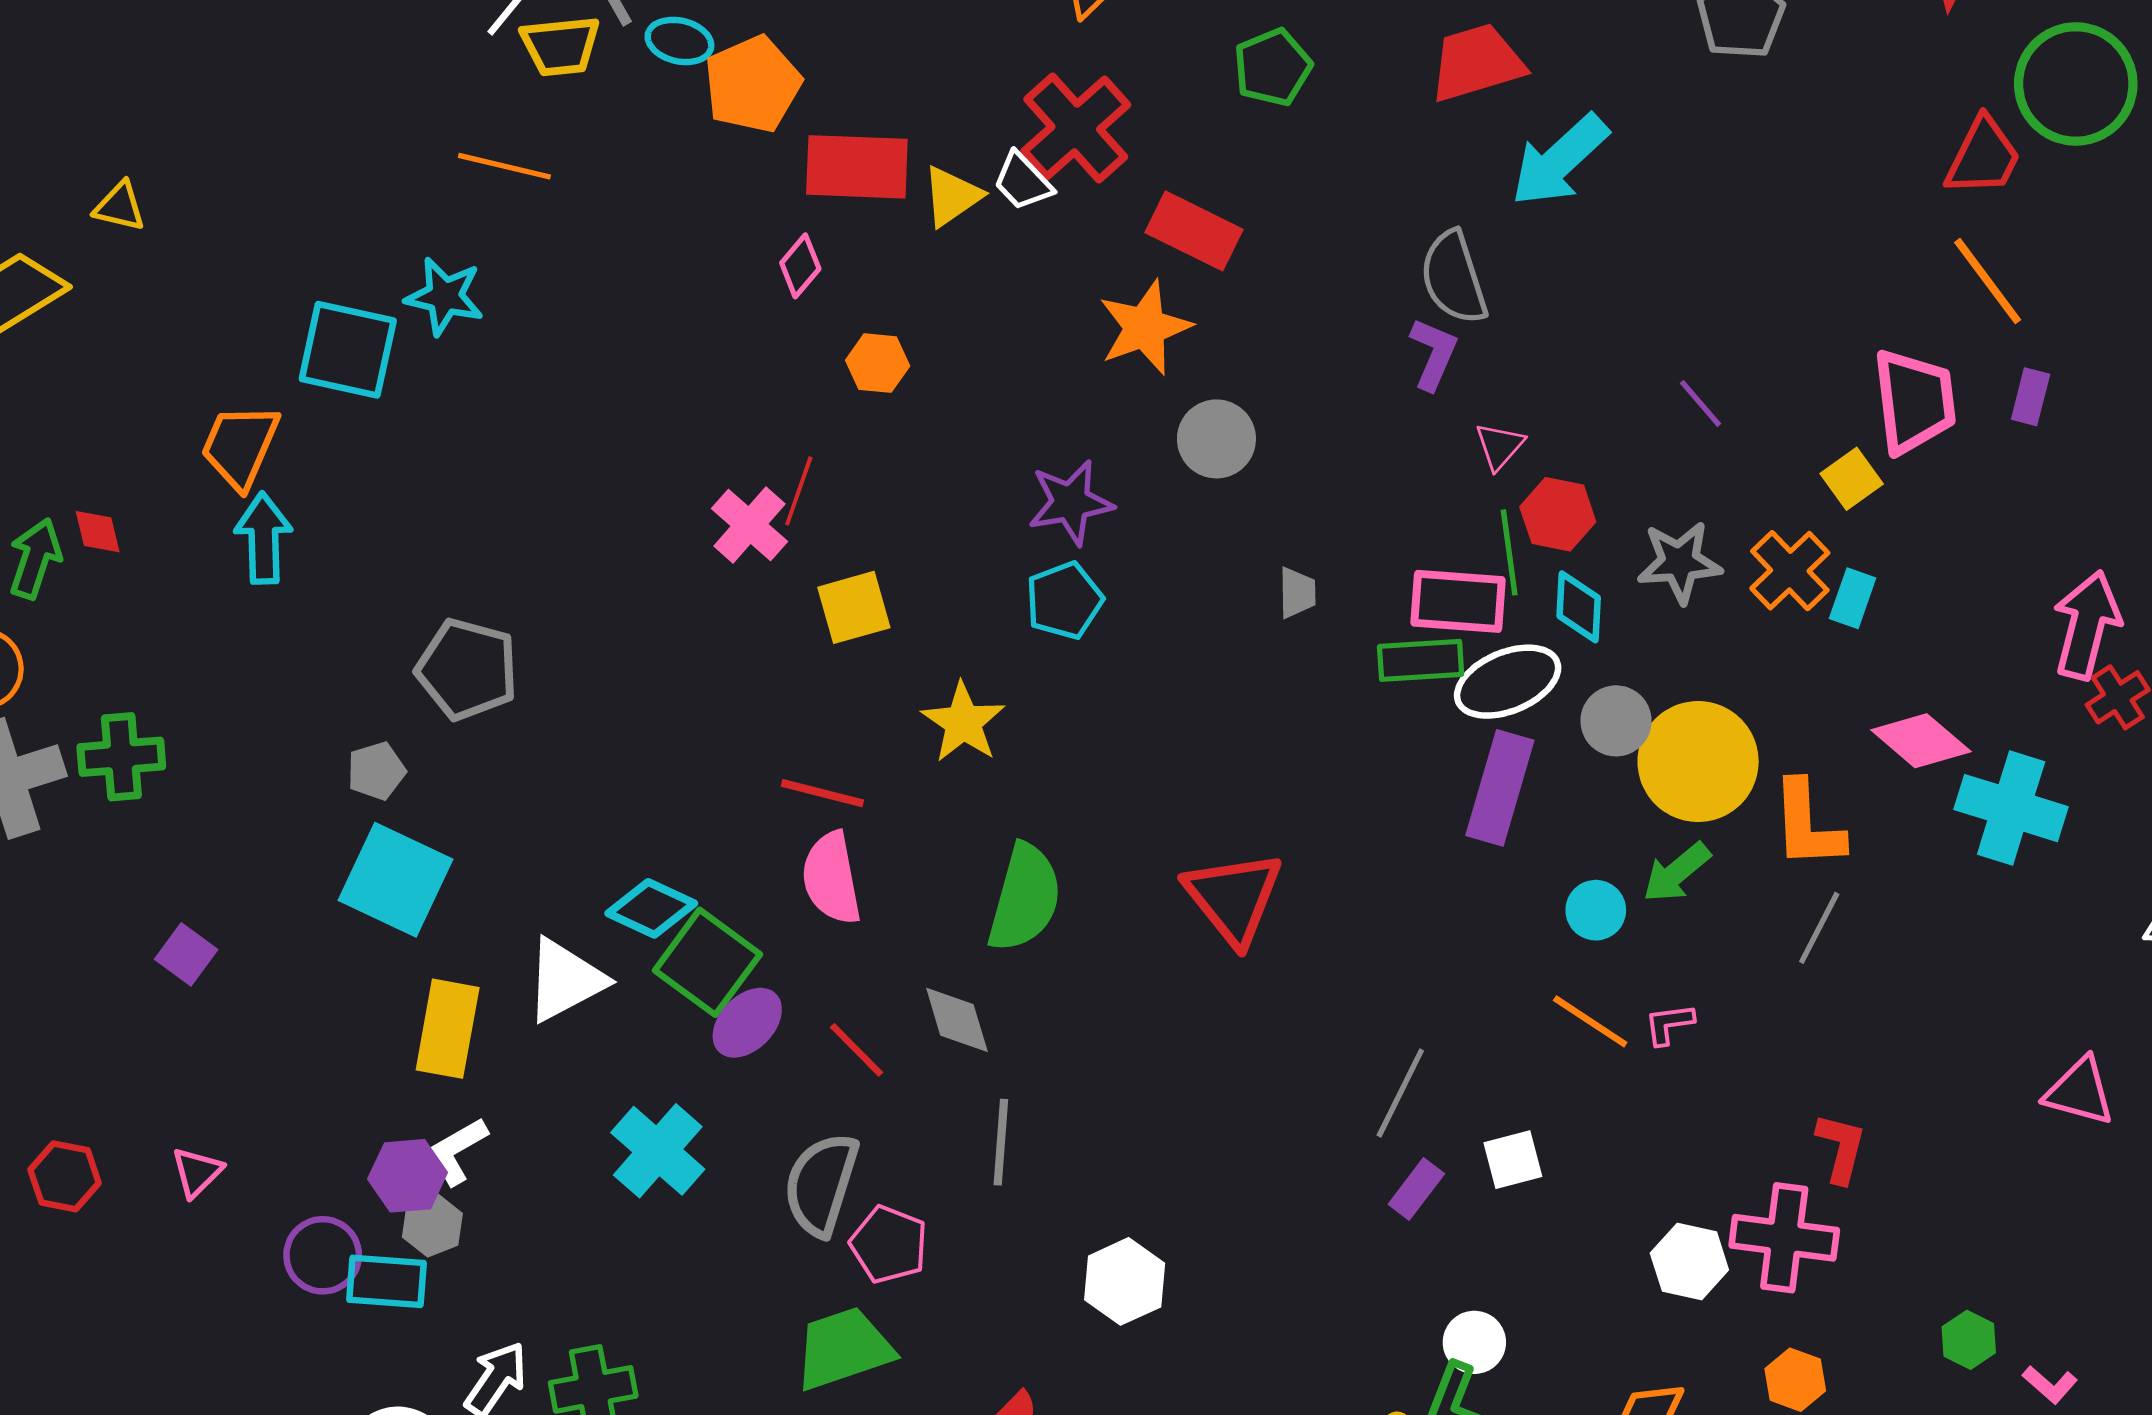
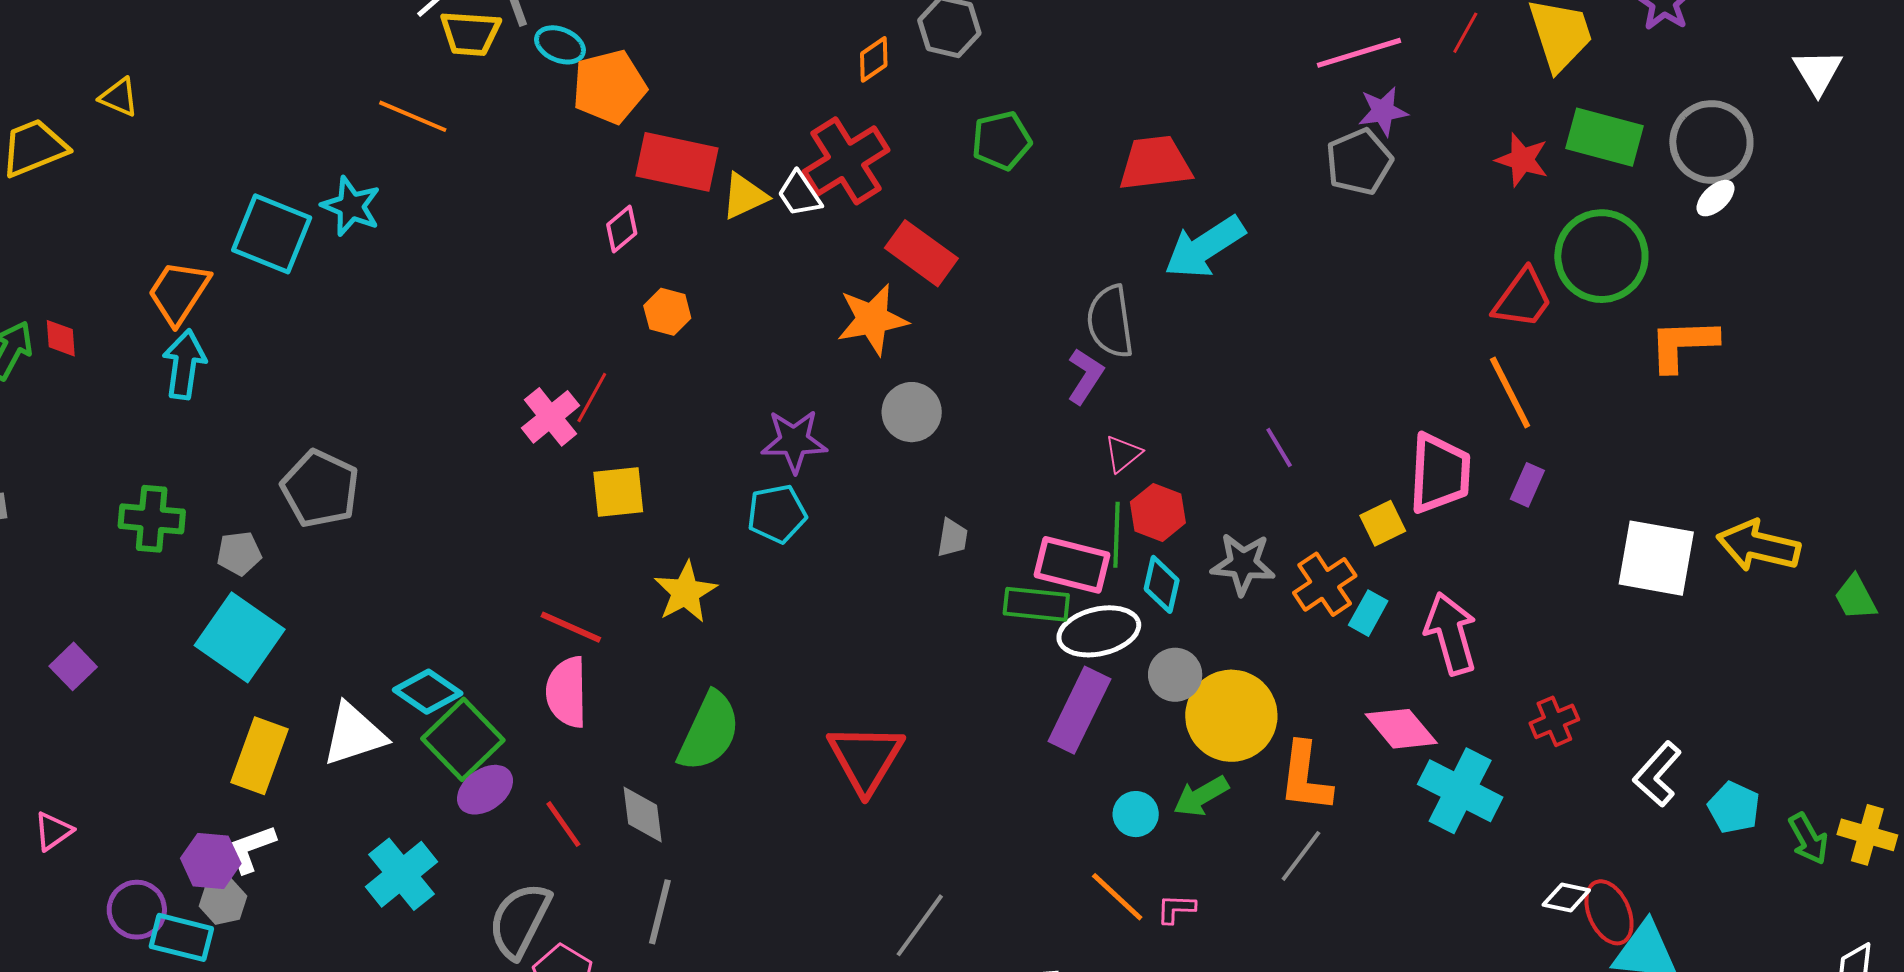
pink arrow: (2087, 625) -> (1451, 634), moved, turned -40
green cross: (121, 757) -> (152, 519), moved
gray line: (1400, 1093) -> (920, 925), moved

